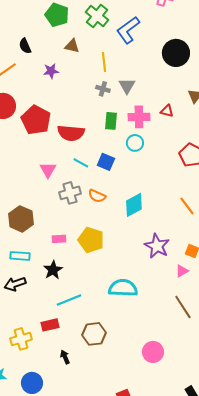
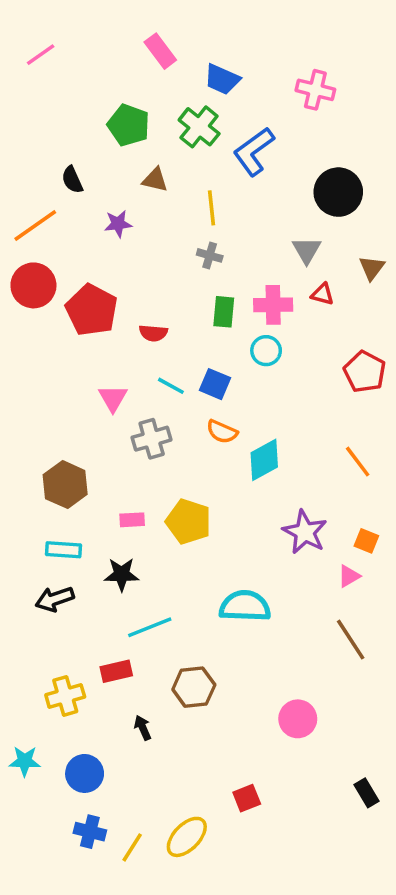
gray triangle: (127, 86) -> (307, 250), moved
red semicircle: (71, 133) -> (153, 333), size x0.6
orange semicircle: (97, 196) -> (222, 432), moved
black star: (53, 270) -> (122, 574), turned 30

